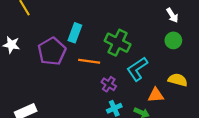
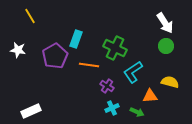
white arrow: (172, 15) -> (165, 23), size x1.5

